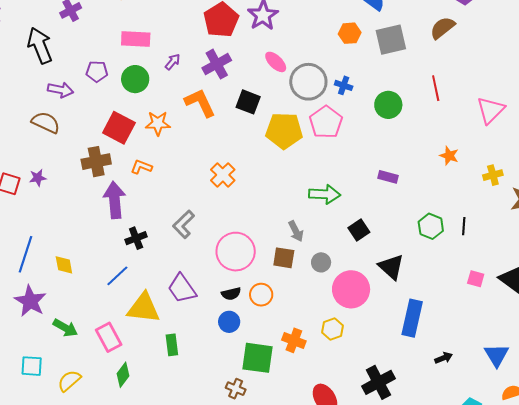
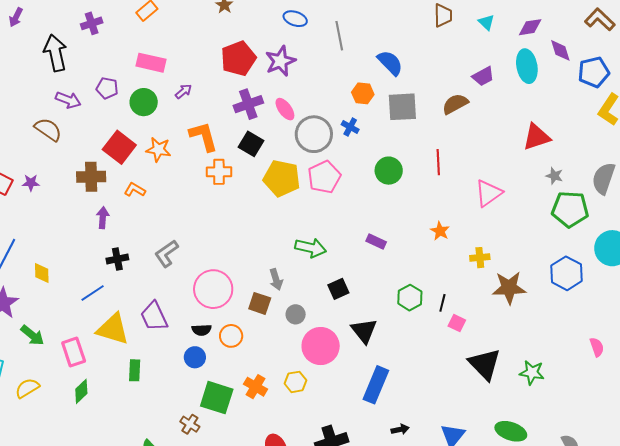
purple cross: (217, 64) -> (248, 104), moved
blue cross: (344, 85) -> (350, 127), moved
orange cross: (223, 175) -> (219, 172), moved, turned 35
purple arrow: (115, 200) -> (103, 218), size x0.6
pink square: (476, 279) -> (457, 323), moved

